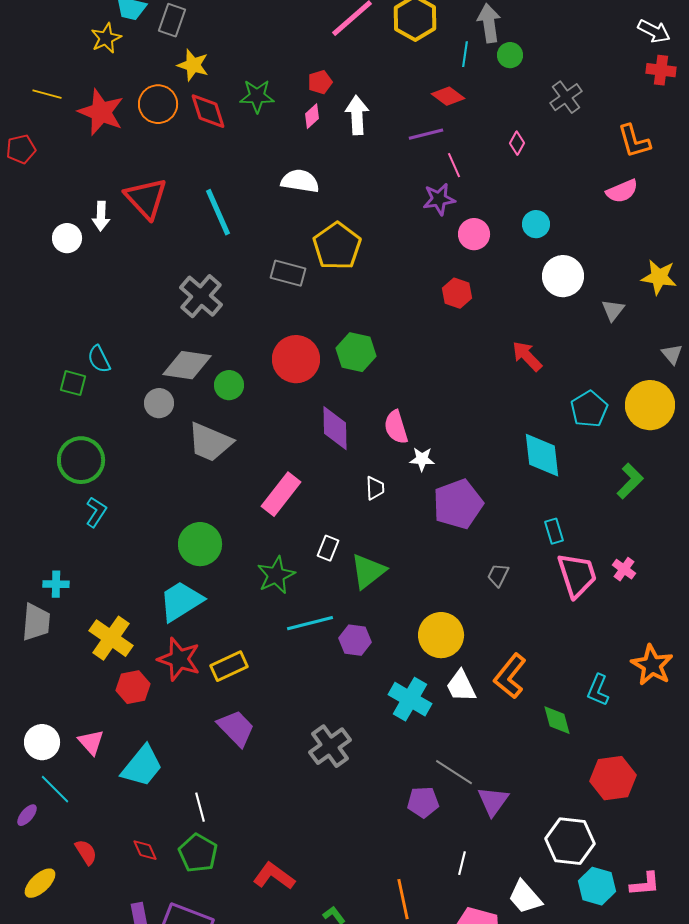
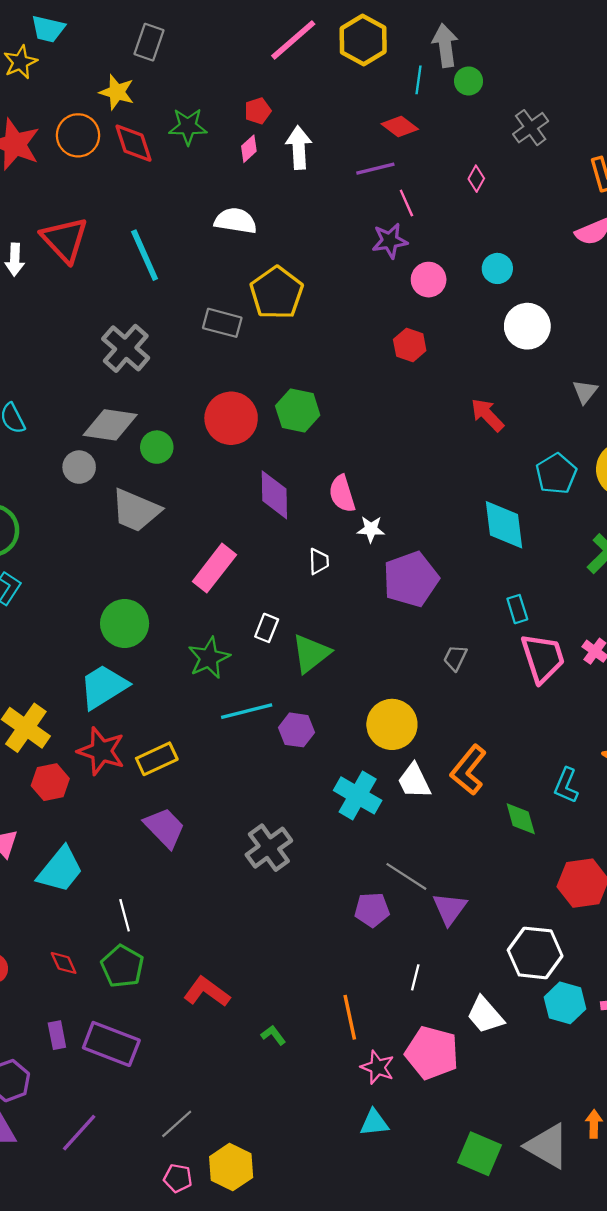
gray rectangle: (172, 20) -> (149, 42), moved
gray triangle: (613, 310) -> (585, 392), moved

